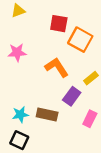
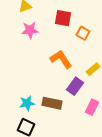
orange square: (80, 40) -> (83, 33), size x0.6
pink star: (17, 52) -> (30, 30), moved

